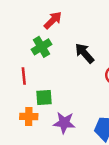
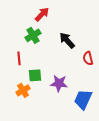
orange cross: (29, 116) -> (23, 90), turned -32
purple star: (64, 123) -> (59, 83), moved

